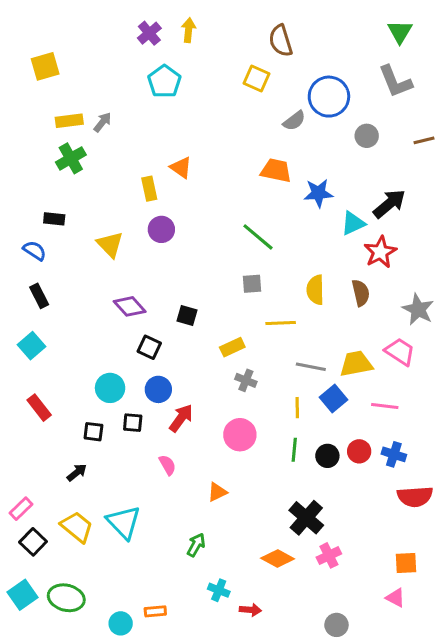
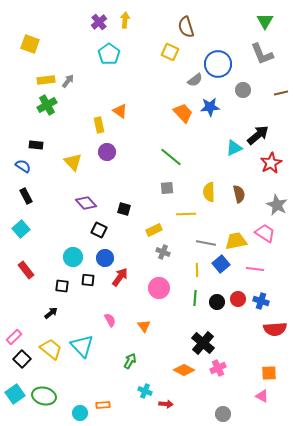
yellow square: (45, 66) -> (30, 44), turned 36
orange trapezoid: (276, 171) -> (183, 113), turned 35
blue star: (318, 193) -> (210, 107), moved
red star: (380, 252) -> (271, 163), moved
pink semicircle: (167, 465) -> (110, 320), moved
orange triangle: (217, 492) -> (144, 326), turned -40

